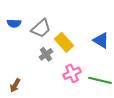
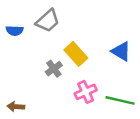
gray trapezoid: (41, 28) -> (48, 21), moved
brown arrow: (15, 85) -> (16, 107), turned 64

